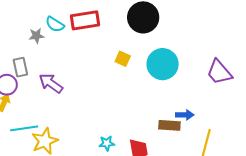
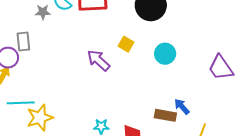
cyan circle: (163, 64) -> (165, 54), size x0.7
purple arrow: (51, 83) -> (98, 60), moved
blue arrow: (185, 115) -> (182, 107), turned -138

